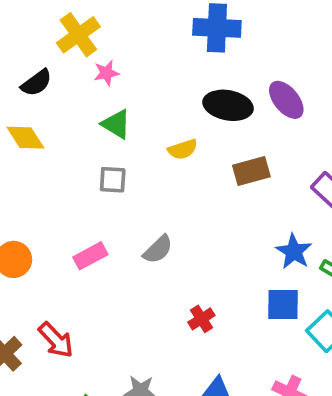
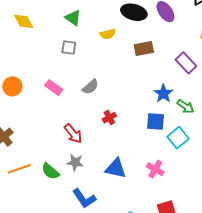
pink rectangle: (90, 256) -> (54, 88), turned 60
red cross: (201, 319) -> (109, 118), moved
red arrow: (56, 340) -> (73, 134), moved

